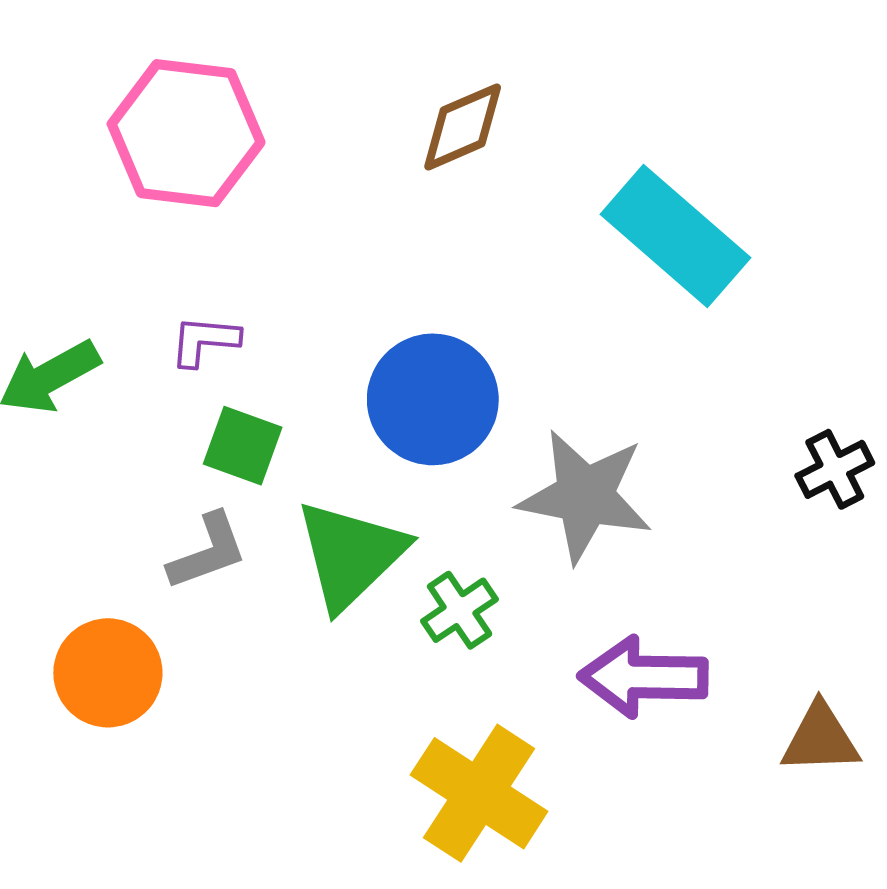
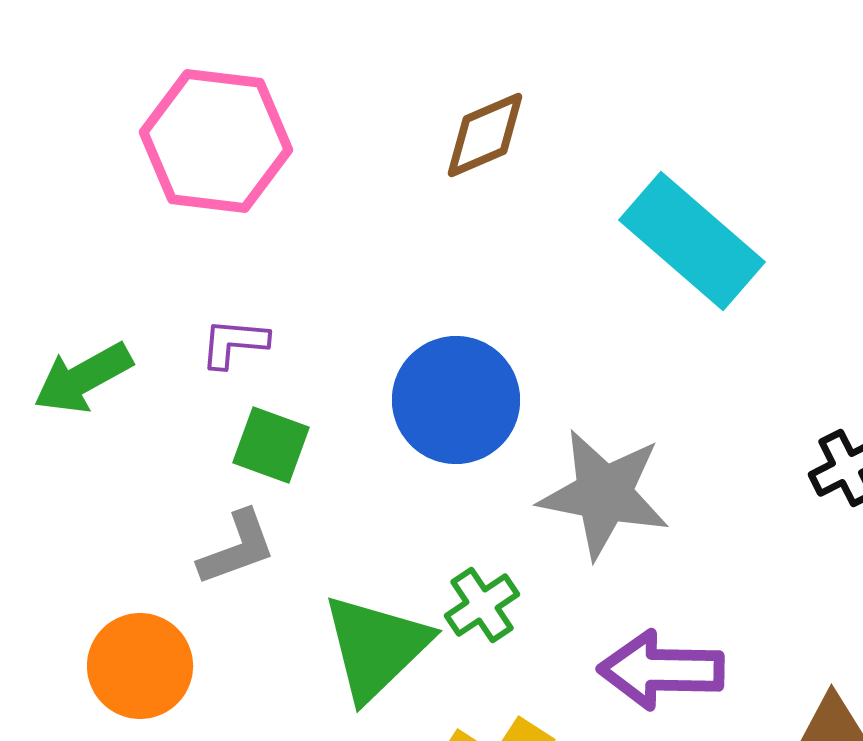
green triangle: (351, 555) -> (376, 647), moved

